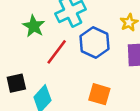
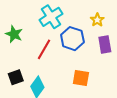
green star: (34, 26) -> (14, 34), moved

